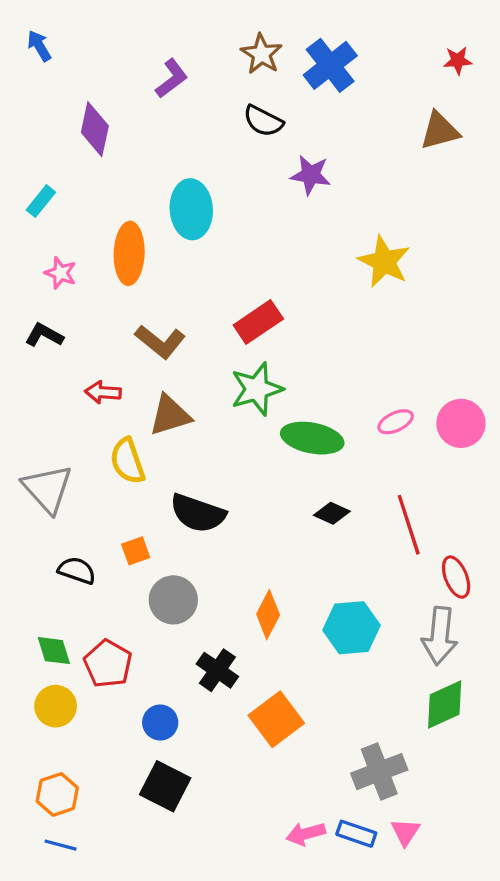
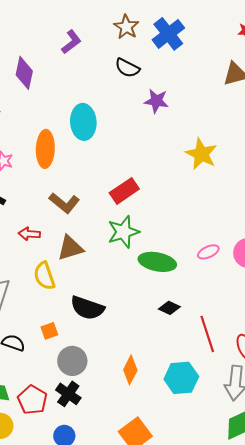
red line: (409, 525) -> (207, 334), moved
black cross: (217, 670) -> (68, 394), moved

